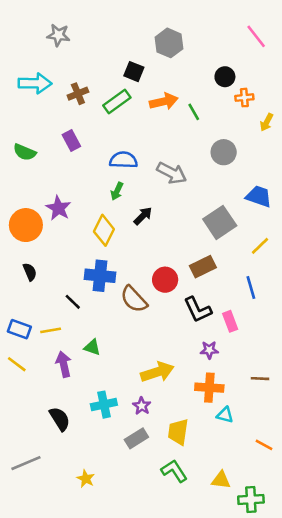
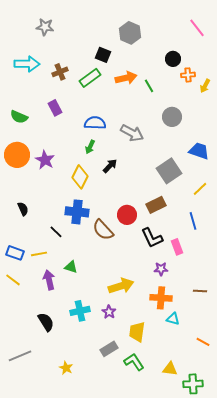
yellow arrow: (267, 122) -> (205, 86), moved
orange circle: (26, 225) -> (17, 155), moved
gray rectangle: (136, 438) -> (109, 349), moved

